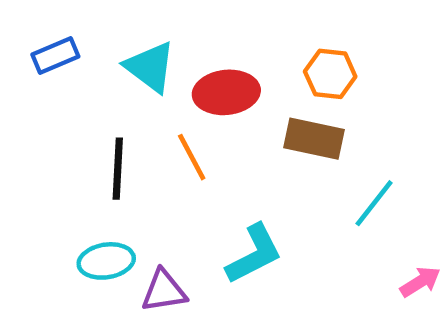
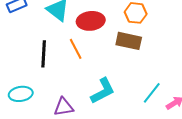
cyan line: (374, 203) -> (152, 93), moved
cyan ellipse: (106, 261) -> (21, 94), moved

